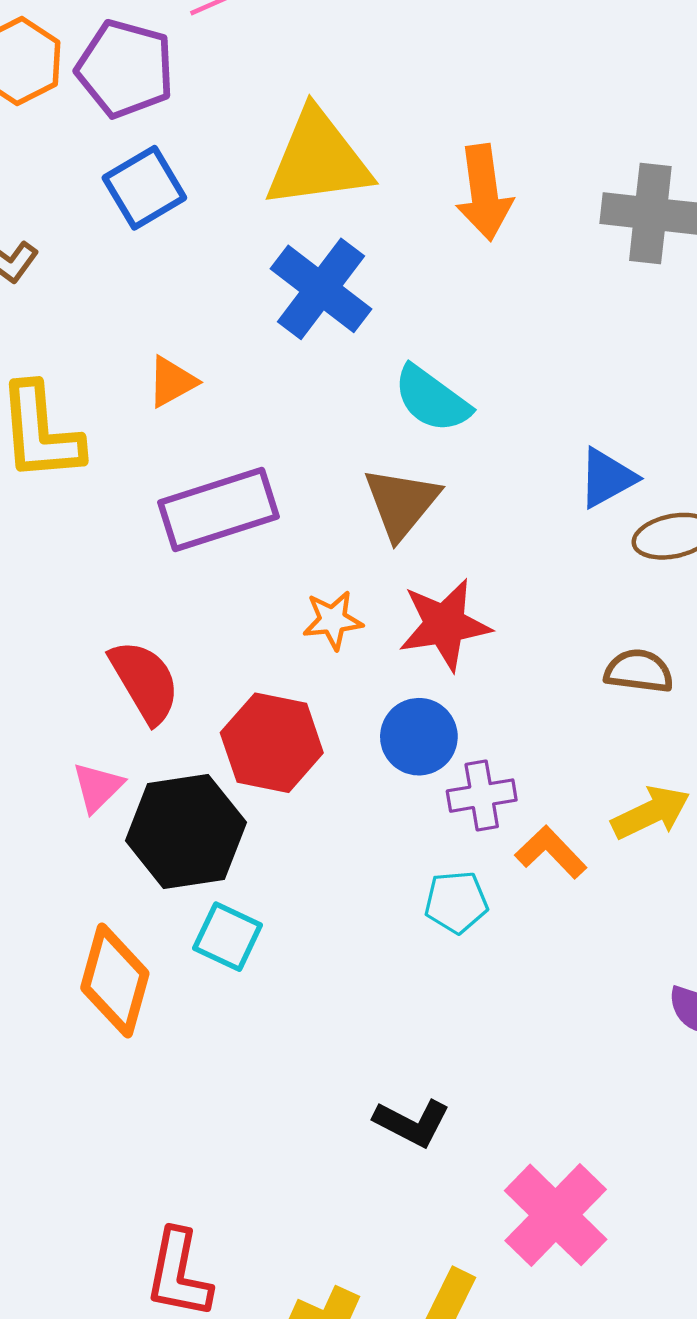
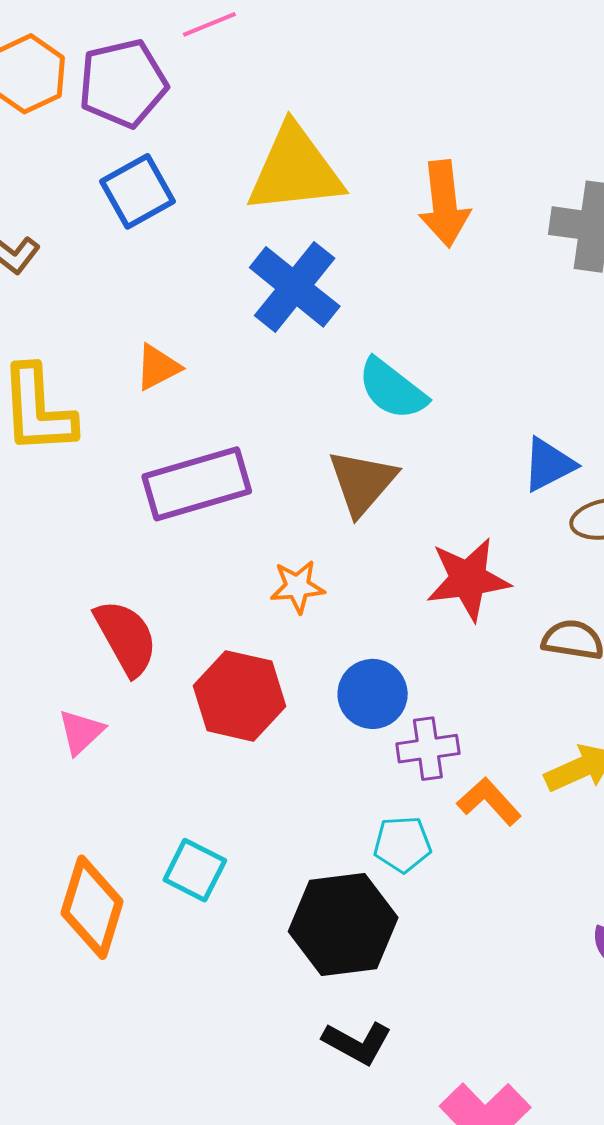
purple pentagon: (125, 69) -> (123, 83), turned -30
red star: (445, 625) -> (468, 579), moved
black hexagon: (186, 831) -> (343, 925), moved

